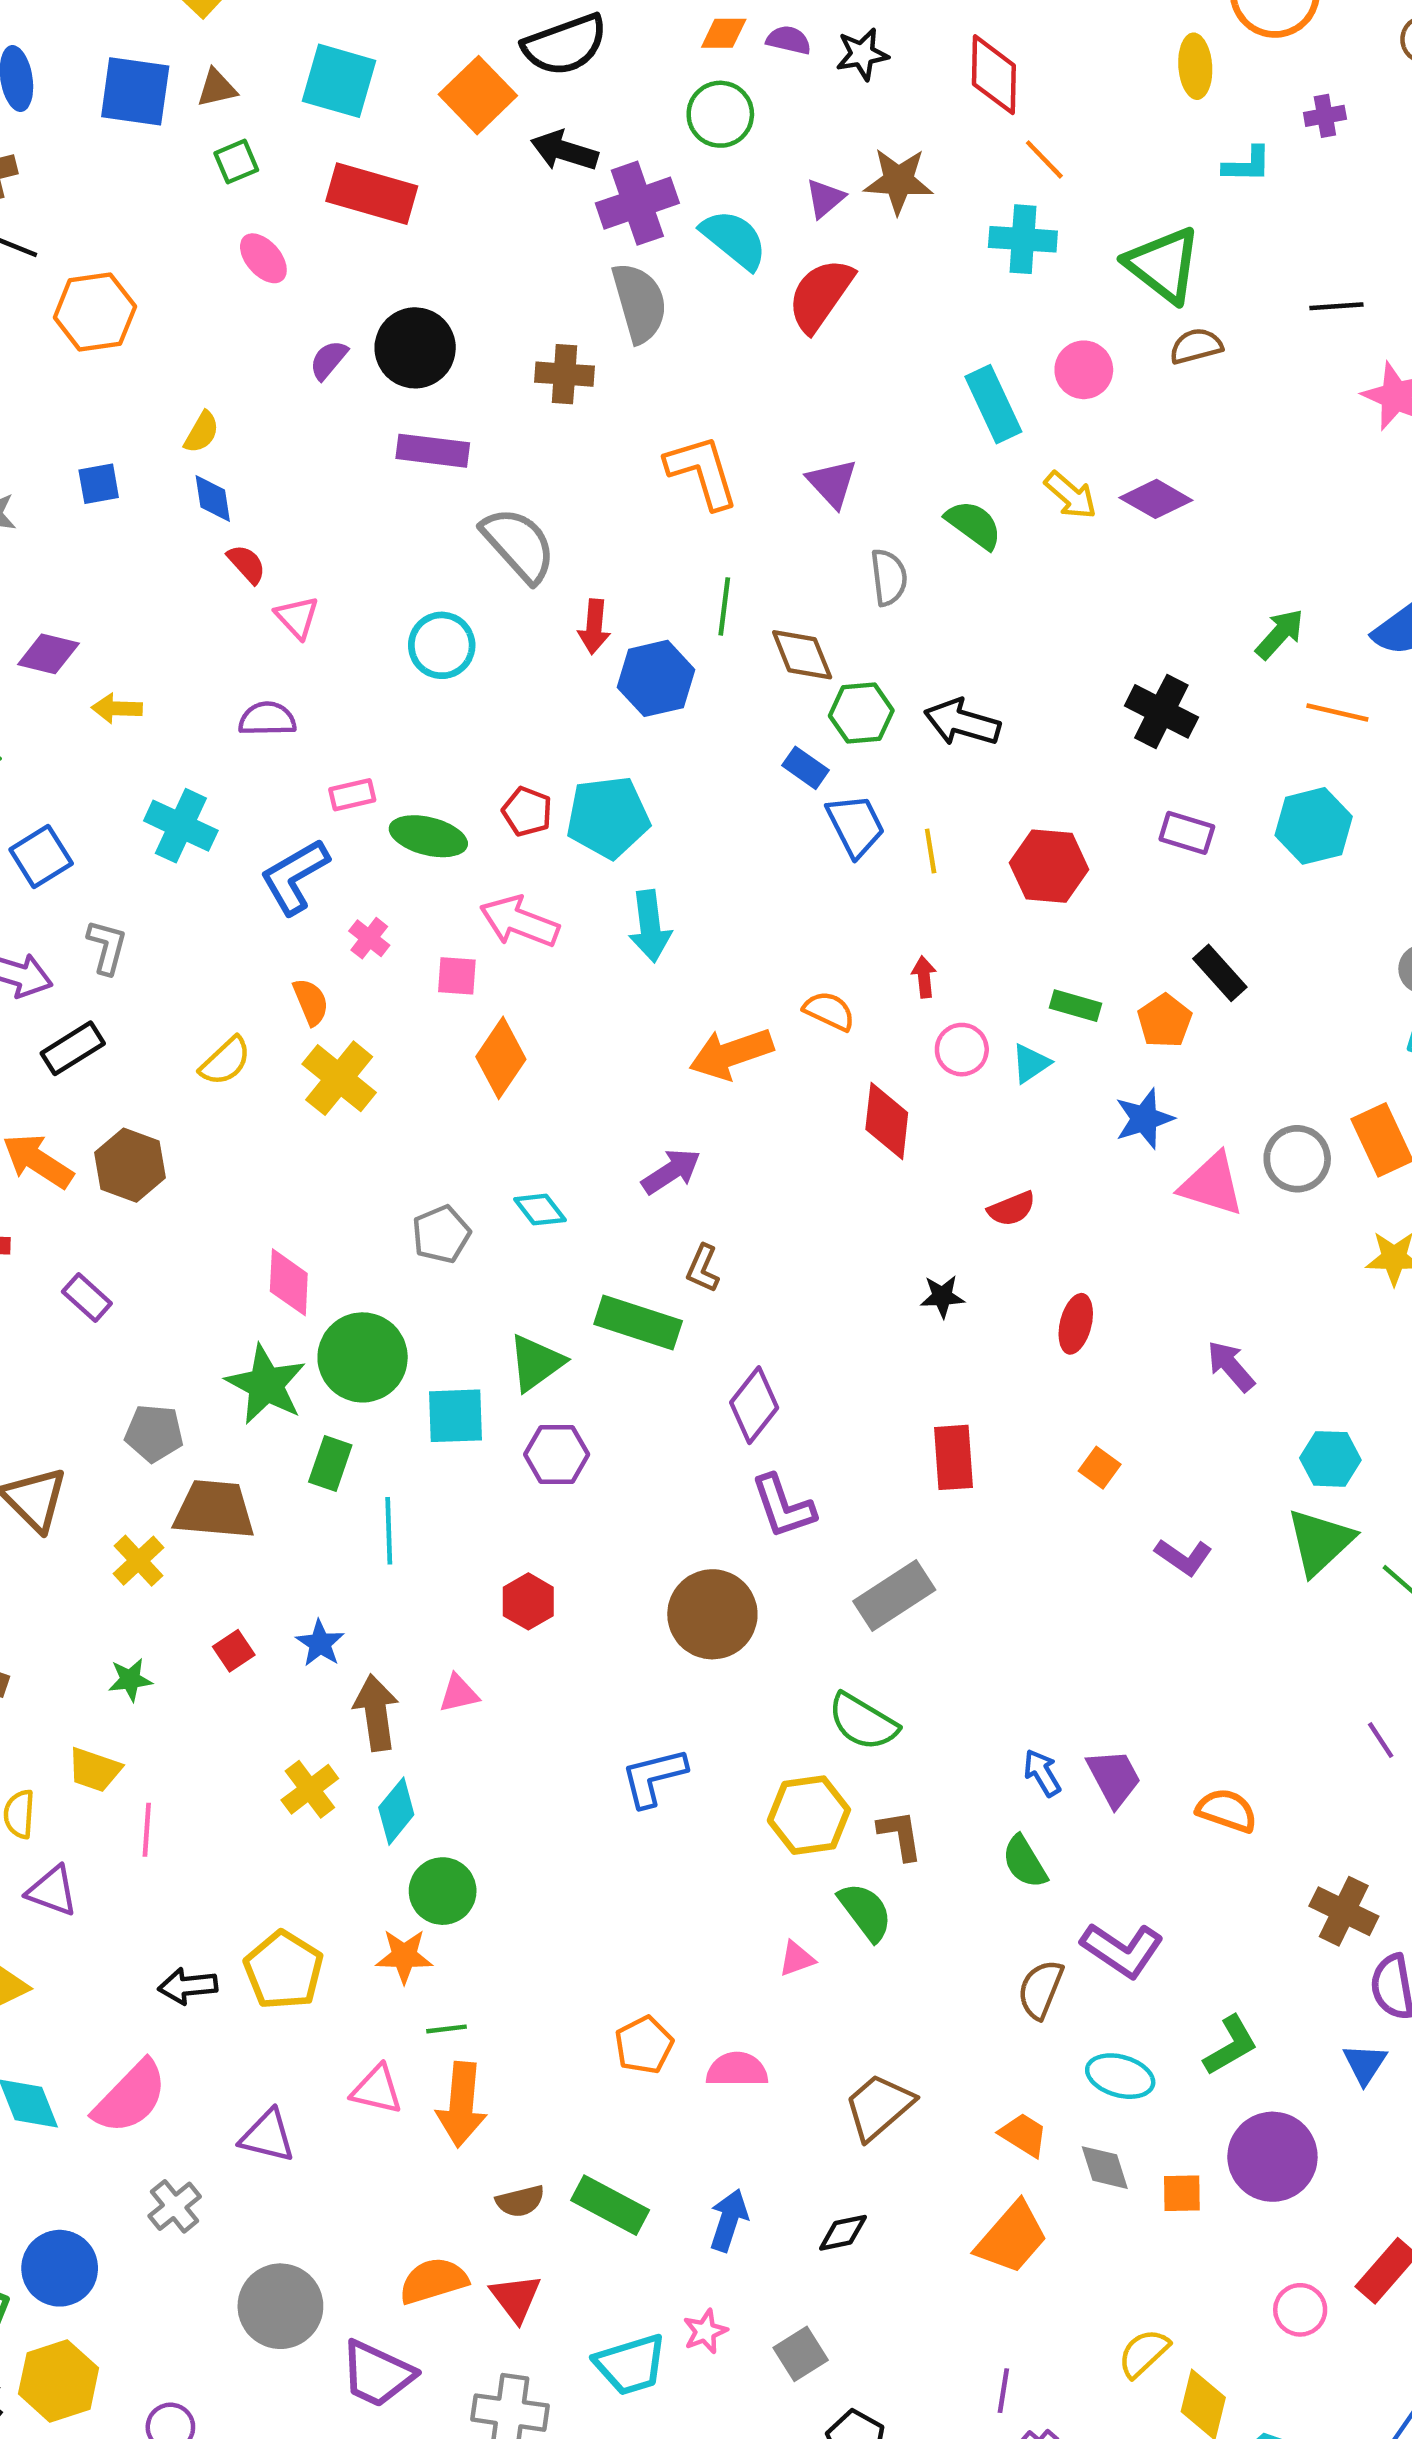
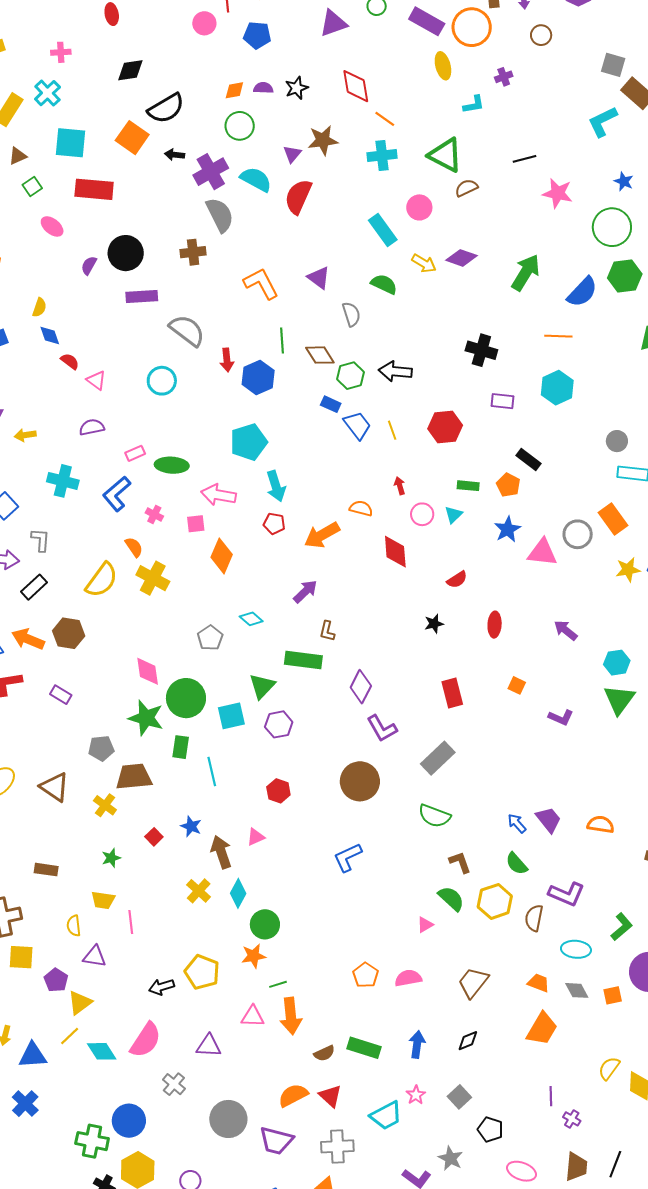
black arrow: (564, 151) -> (175, 155), size x0.7
green arrow: (1280, 634) -> (526, 273), moved, size x1.5
red pentagon: (527, 812) -> (274, 524), moved
yellow semicircle: (225, 1061) -> (102, 580), size x1.5
yellow hexagon: (809, 1815) -> (495, 901), moved

